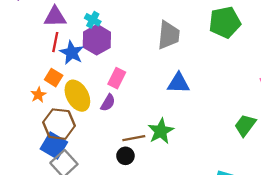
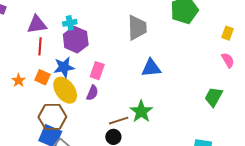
cyan cross: (93, 20) -> (70, 23), turned -32
blue star: (72, 53) -> (64, 67), moved, turned -30
orange star: (38, 95) -> (19, 80), moved

